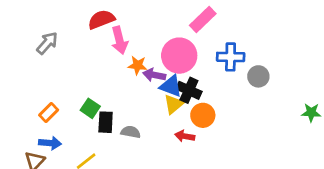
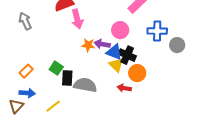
gray arrow: (47, 43) -> (25, 21), turned -66
pink circle: (179, 56) -> (120, 30), size x0.7
orange star: (138, 65) -> (88, 45), moved
yellow triangle: (174, 104) -> (116, 65), turned -35
gray semicircle: (131, 132) -> (85, 85), size x1.6

